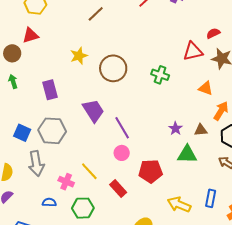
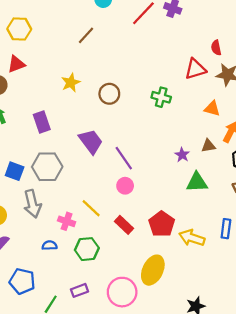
red semicircle: (213, 33) -> (216, 48), turned -72
brown circle: (113, 68) -> (109, 94), size x0.7
brown triangle: (201, 130) -> (208, 146), moved
red pentagon: (151, 171) -> (162, 224), moved, turned -30

